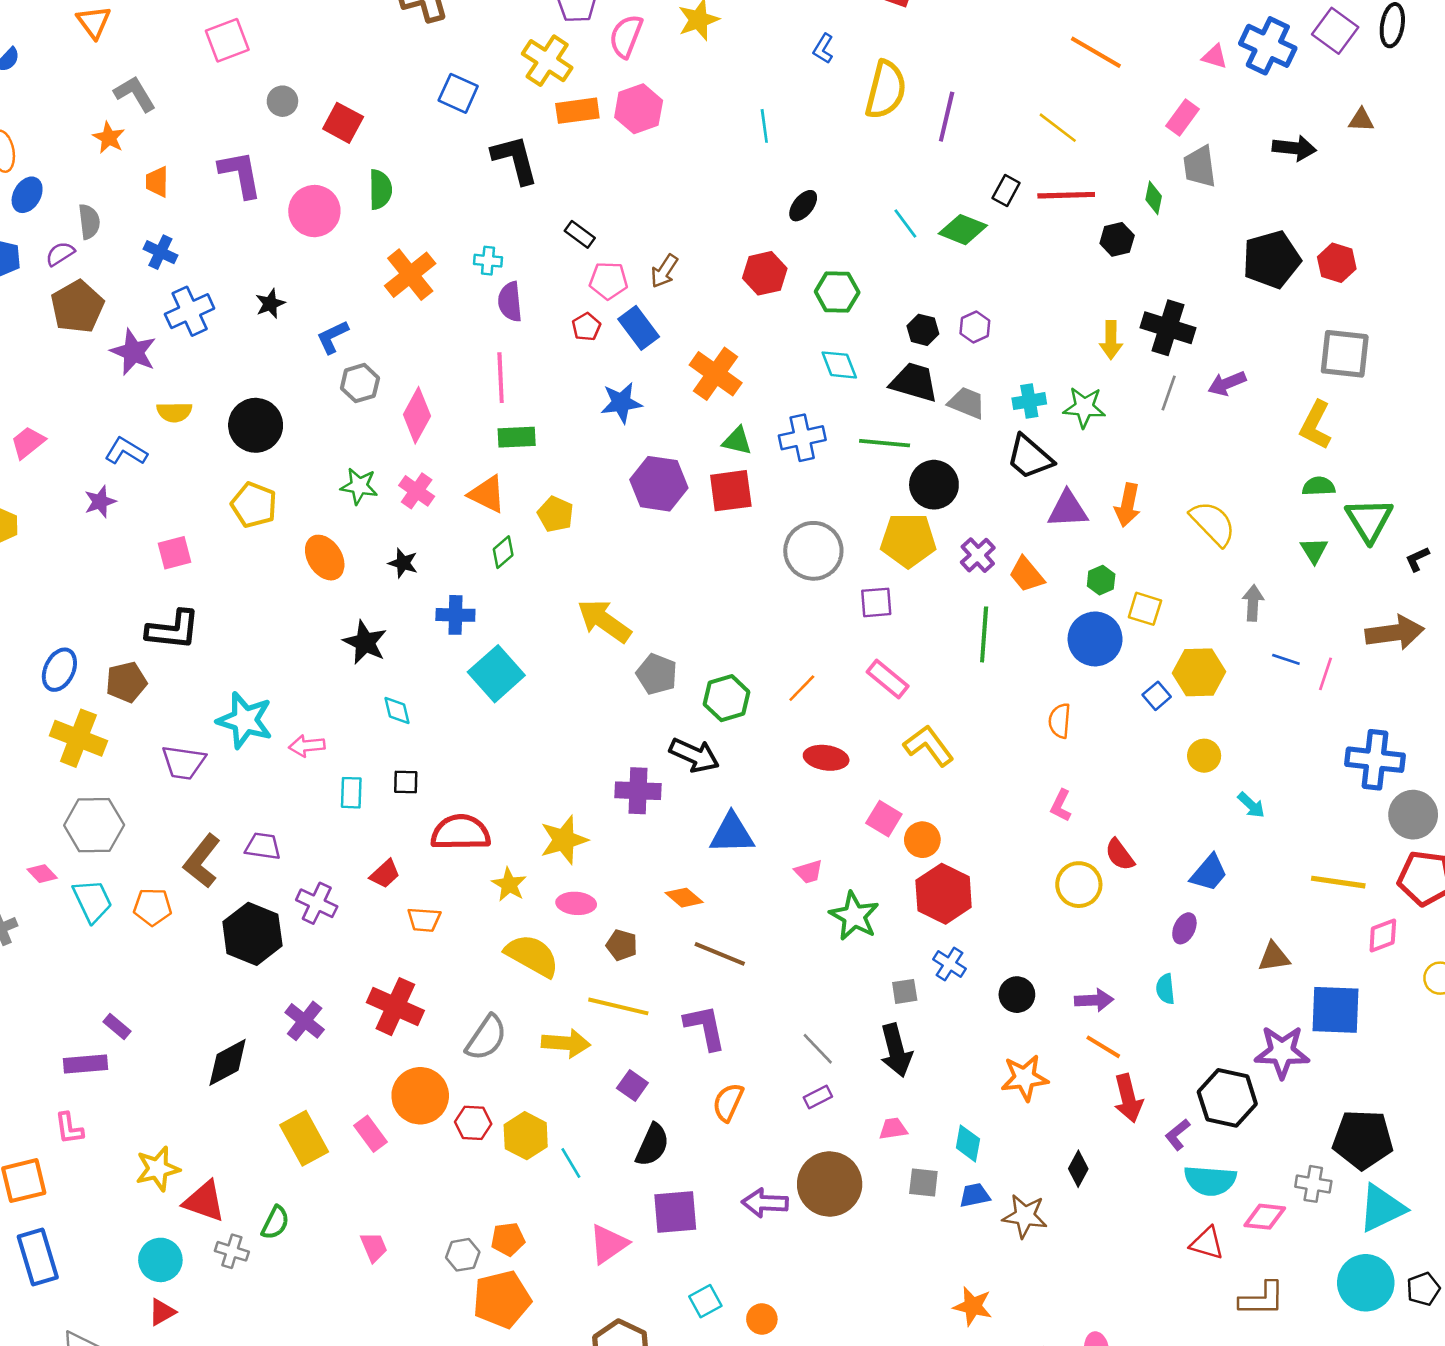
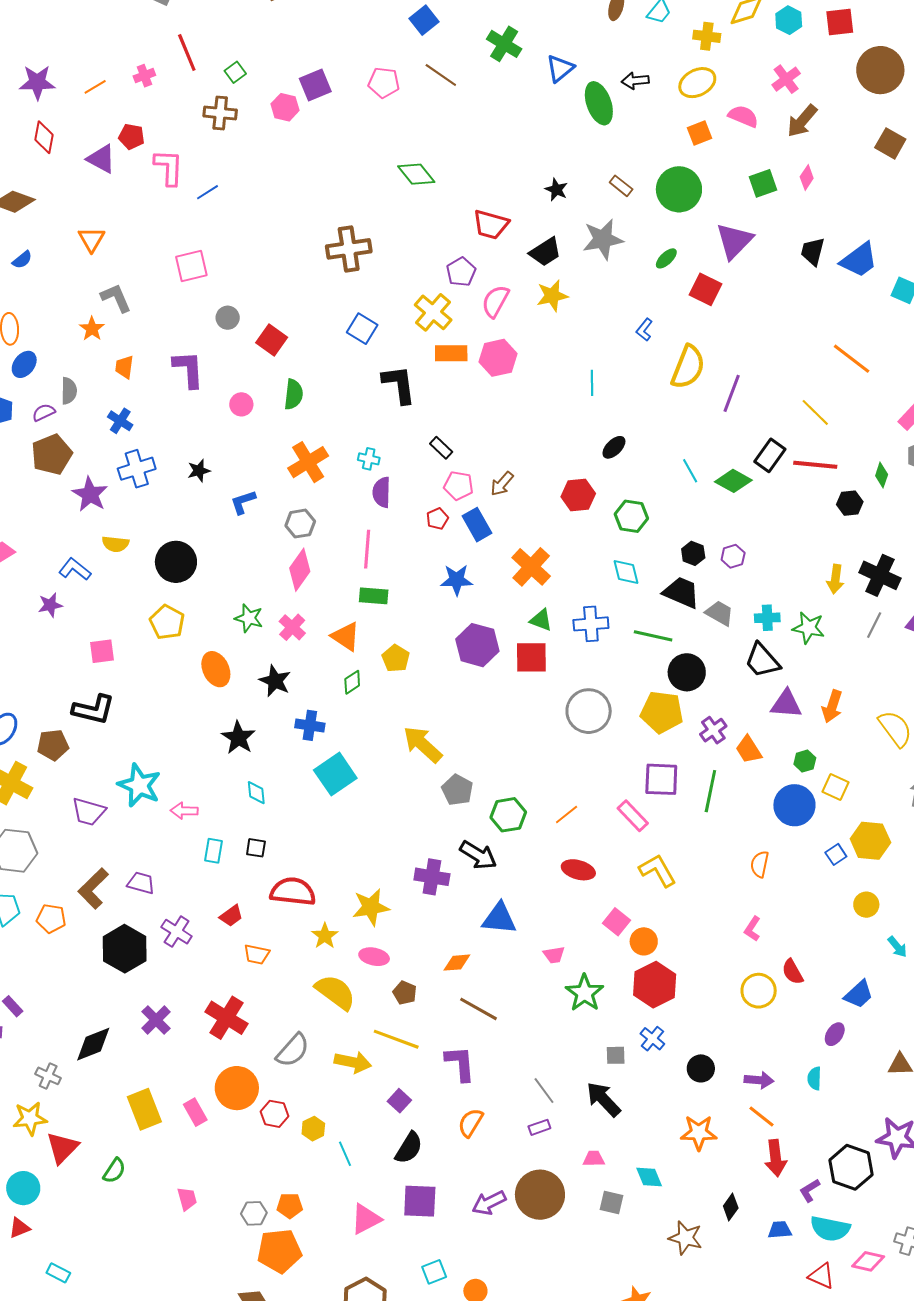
black rectangle: (1006, 190) -> (770, 455), size x1.4
pink circle: (314, 211) -> (241, 404), size x0.6
gray hexagon: (360, 383) -> (300, 524), moved
black star: (403, 563) -> (275, 681), size x1.4
purple square: (876, 602) -> (661, 779), moved, size x1.4
orange diamond: (684, 898) -> (457, 963), turned -52
black arrow: (896, 1050) -> (603, 1099), turned 144
yellow hexagon: (526, 1136) -> (313, 1129), size x0.7
cyan diamond: (968, 1143) -> (649, 1177), turned -40
blue trapezoid: (975, 1195) -> (780, 1230), moved
red triangle: (204, 1201) -> (62, 1148), turned 48
purple arrow: (765, 1203) -> (489, 1203), turned -36
gray cross: (232, 1251) -> (48, 1076), moved

